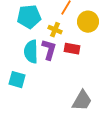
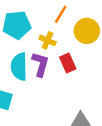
red rectangle: (72, 49) -> (68, 63), turned 56

